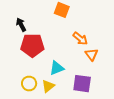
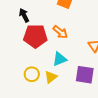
orange arrow: (80, 39) -> (60, 32), moved

